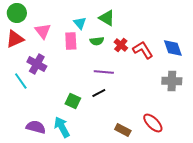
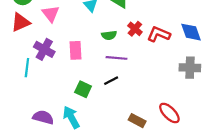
pink rectangle: (71, 41) -> (76, 50), moved
green semicircle: (97, 41) -> (109, 35), moved
red L-shape: (143, 50) -> (159, 34), turned -35
cyan line: (21, 81) -> (27, 68), turned 42

